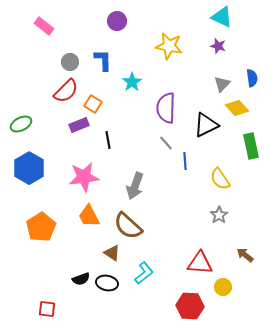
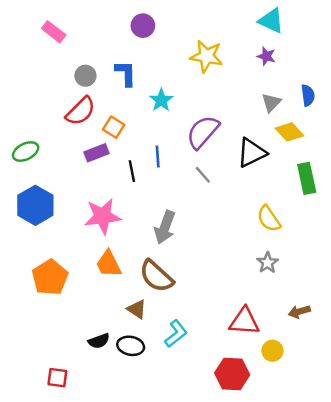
purple semicircle: (166, 108) -> (203, 132), turned 40
blue line: (185, 161) -> (158, 156), moved
brown arrow: (245, 255) -> (299, 312), turned -54

